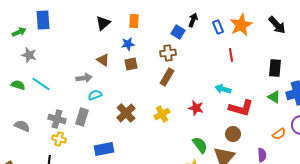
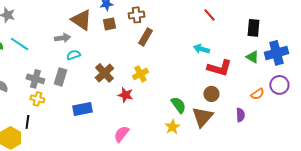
brown cross: (168, 53) -> (136, 15), moved
red line: (231, 55) -> (209, 15), turned -32
brown triangle: (103, 60) -> (81, 20), size x1.6
red star: (196, 108) -> (125, 95), moved

